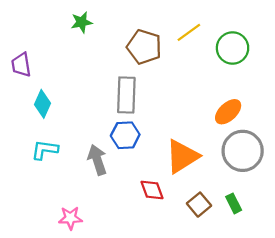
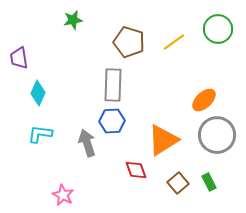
yellow line: (189, 32) -> (174, 42), moved
green circle: (233, 48) -> (218, 29), moved
pink star: (70, 218) -> (63, 195), turned 30

